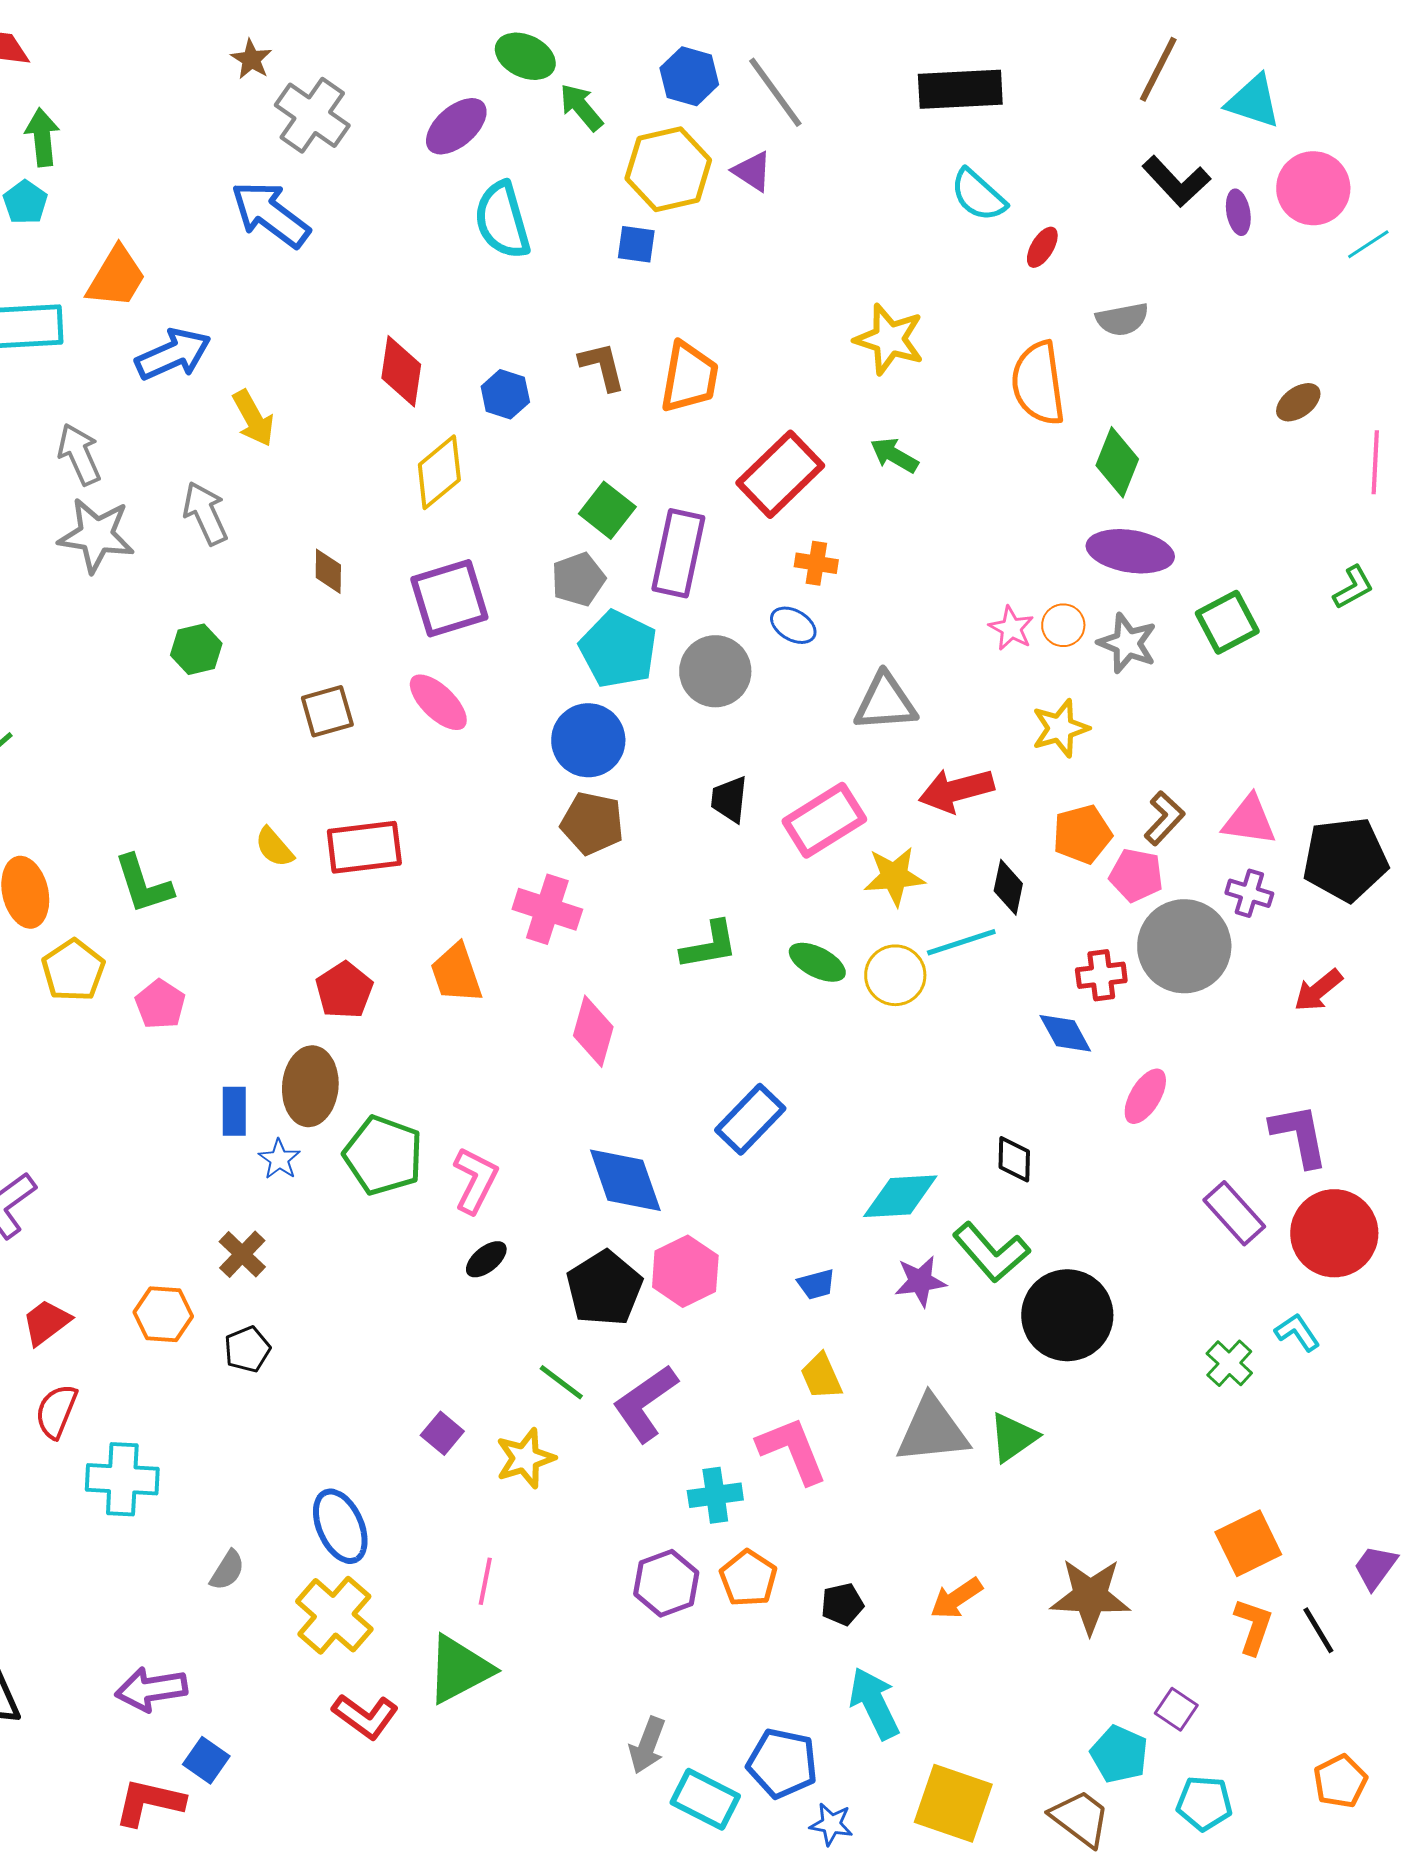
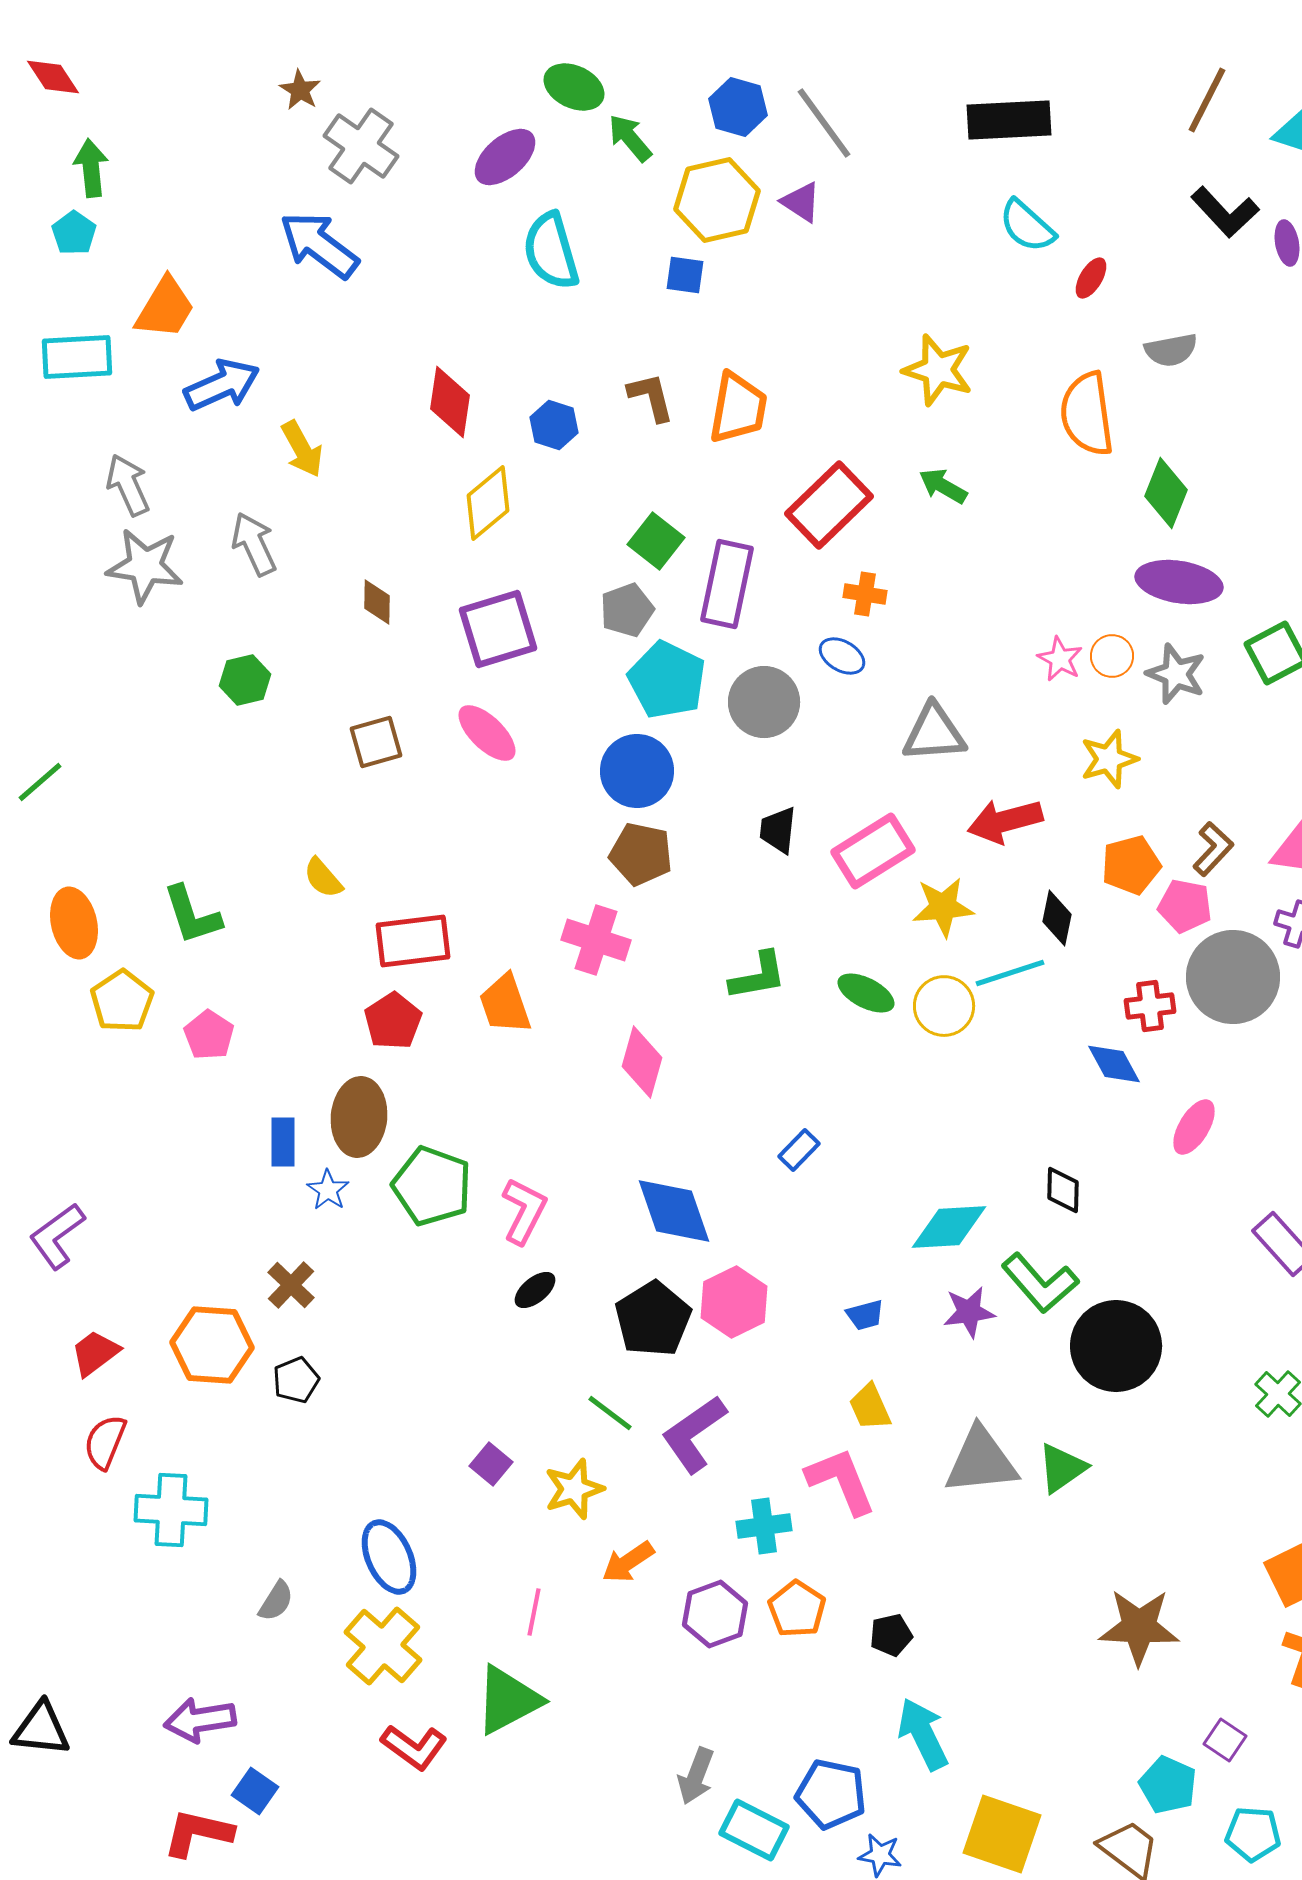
red rectangle: (364, 847) -> (413, 941), moved
blue rectangle: (750, 1119) -> (799, 1150), size x0.6
orange hexagon: (163, 1314) -> (212, 1345), size x1.4
orange arrow: (956, 1598) -> (628, 1562), moved

